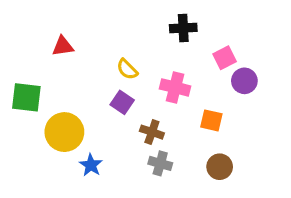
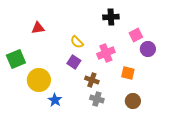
pink cross: (175, 87) -> (106, 53), turned -36
green square: (26, 97) -> (16, 59), turned -30

